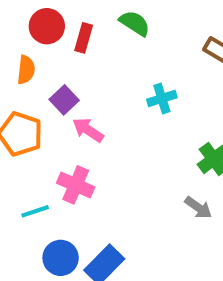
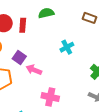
green semicircle: (135, 23) -> (46, 13), turned -35
pink cross: (76, 185) -> (50, 97), moved

